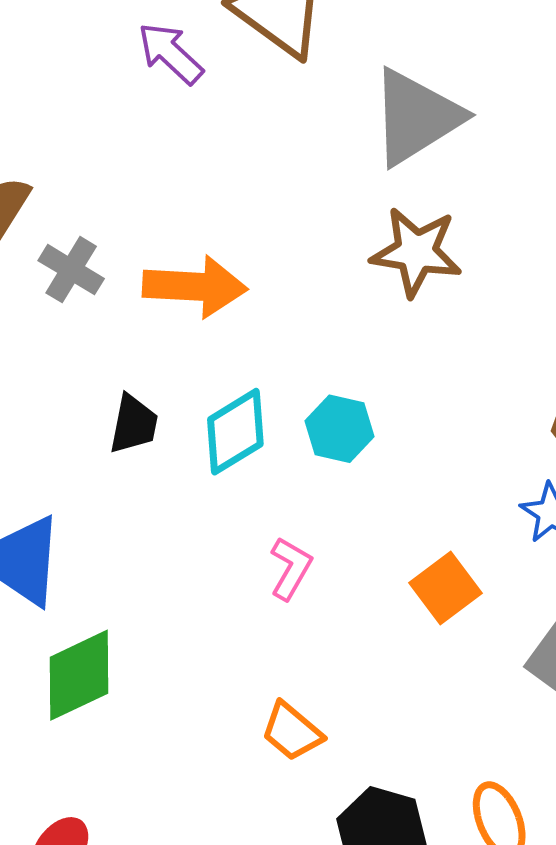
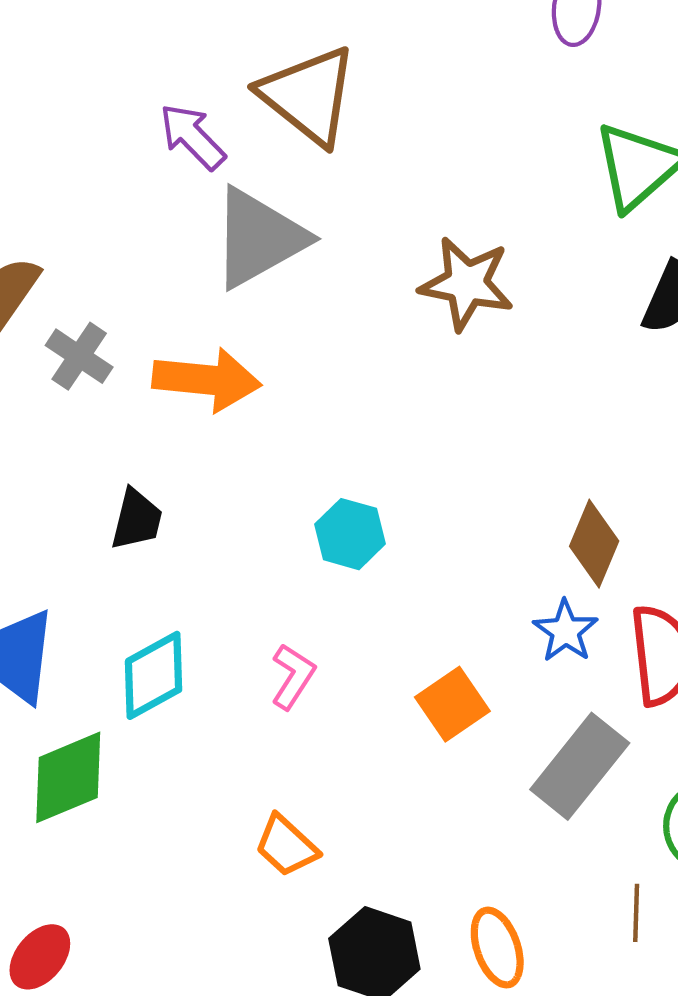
gray triangle: (416, 117) -> (259, 238), moved
brown star: (416, 252) -> (467, 284), moved
cyan diamond: (235, 432) -> (154, 675), moved

